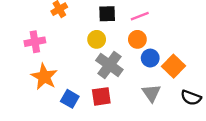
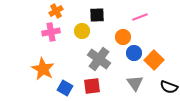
pink line: (140, 16) -> (140, 17), moved
yellow circle: (97, 39) -> (82, 31), moved
pink cross: (35, 42) -> (51, 32), moved

